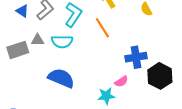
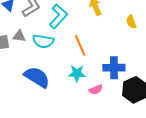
orange line: (102, 28) -> (80, 45), moved
cyan star: (106, 96) -> (77, 73), moved

